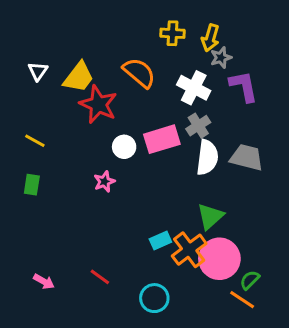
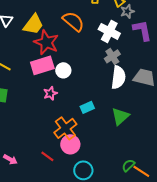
pink rectangle: (162, 139) -> (42, 65), moved
cyan rectangle: (160, 241) -> (87, 107), moved
orange cross: (189, 250) -> (65, 128), moved
pink circle: (219, 259) -> (70, 144), moved, size x0.7
green semicircle: (250, 280) -> (128, 165), moved

